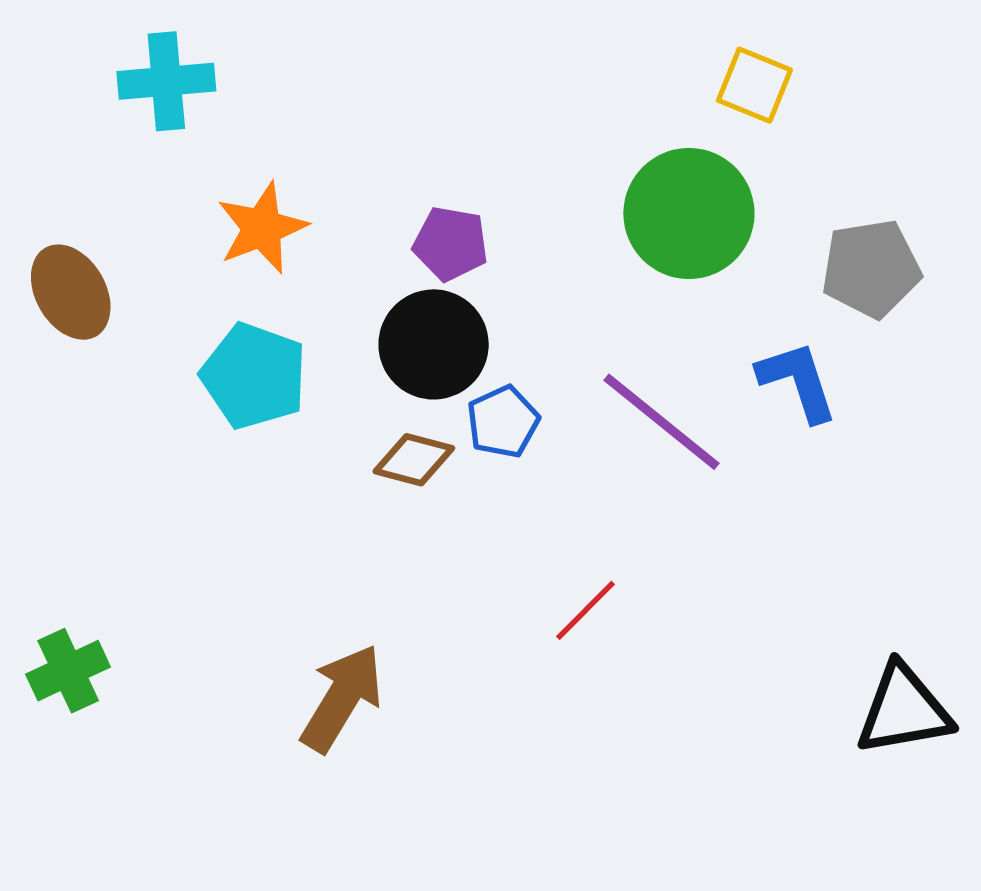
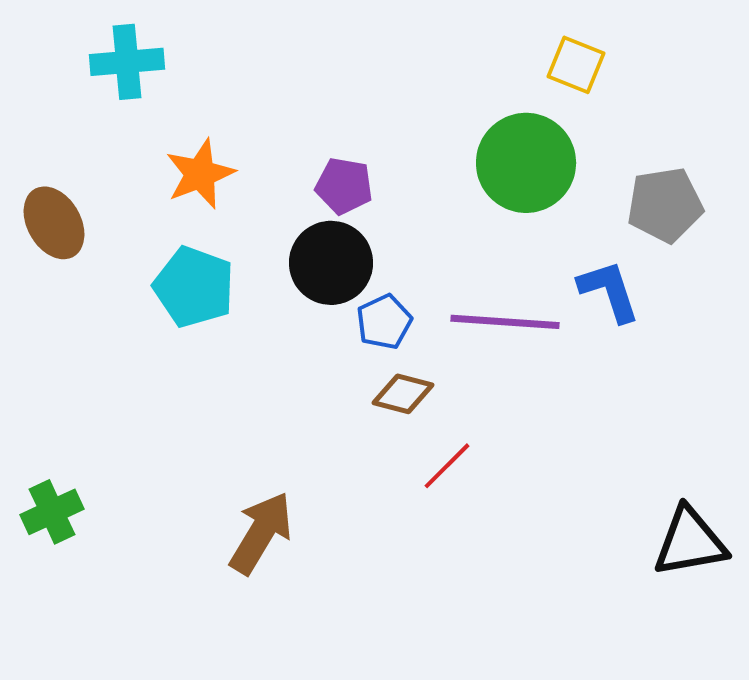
purple line: (661, 422) -> (505, 322), turned -35
brown diamond: (414, 460) -> (403, 394), moved

